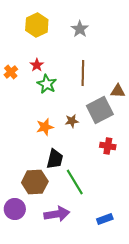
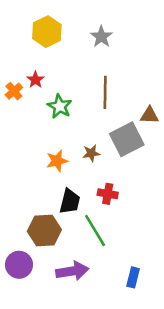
red star: (37, 65) -> (35, 80), moved
red cross: (108, 146) -> (108, 194), moved
blue rectangle: (105, 219) -> (133, 277), turned -56

